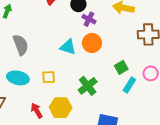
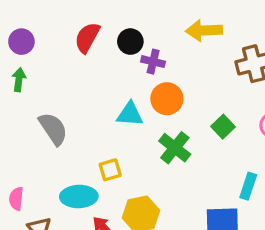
cyan ellipse: (18, 78) -> (79, 197), moved
cyan rectangle: (129, 85) -> (248, 186), moved
green cross: (88, 86) -> (175, 148), moved

